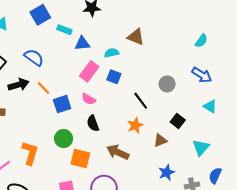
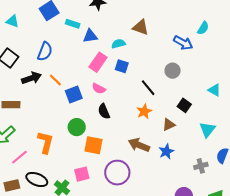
blue semicircle: (34, 57) -> (45, 51), turned 78
blue arrow: (202, 75) -> (183, 43), moved
brown arrow: (118, 152) -> (139, 145), moved
blue star: (167, 172) -> (166, 151), moved

